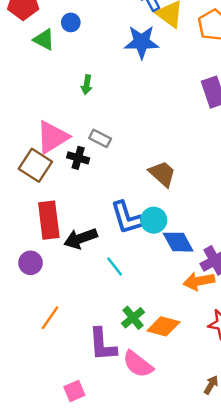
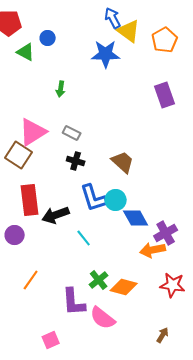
black cross: (78, 158) -> (76, 161), moved

